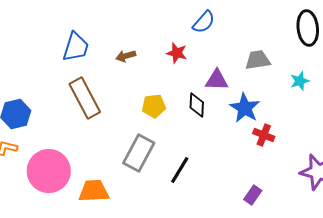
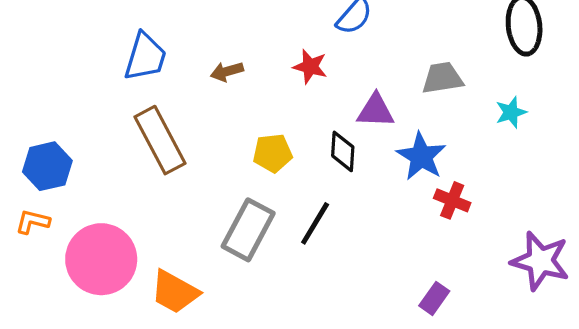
black line: (180, 170) -> (315, 223), moved
orange trapezoid: (94, 191) -> (175, 292), turned -148

